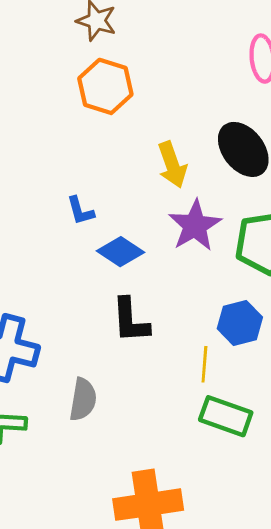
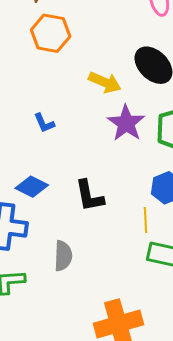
yellow arrow: (172, 165) -> (105, 82), turned -40
blue diamond: (121, 252) -> (32, 187), moved

